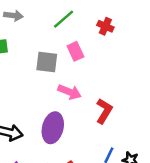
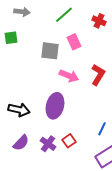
red L-shape: (104, 111) -> (98, 75), moved

